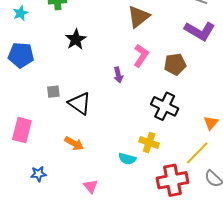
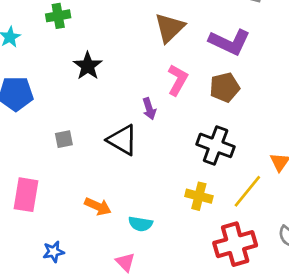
purple L-shape: (200, 31) -> (230, 42), moved
black triangle: (80, 103) -> (122, 140), moved
yellow line: (197, 153) -> (247, 191), moved
cyan semicircle: (127, 159) -> (140, 224), moved

